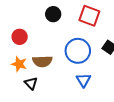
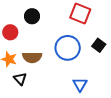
black circle: (53, 14) -> (32, 16), moved
blue triangle: (83, 80) -> (80, 84), moved

